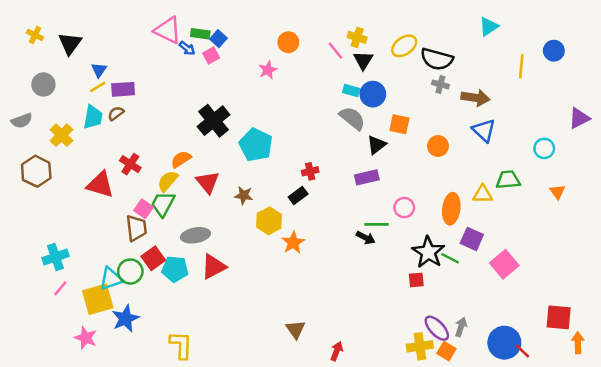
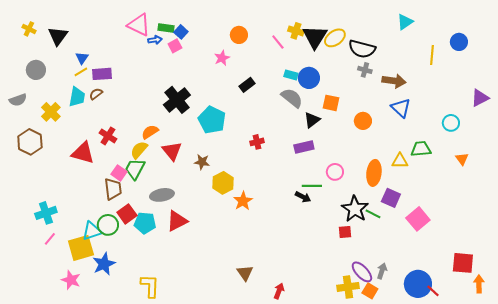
blue arrow: (187, 48) -> (155, 40), turned -48
black triangle: (363, 60) -> (315, 37), moved, size x1.5
black rectangle: (298, 195) -> (247, 85), moved

